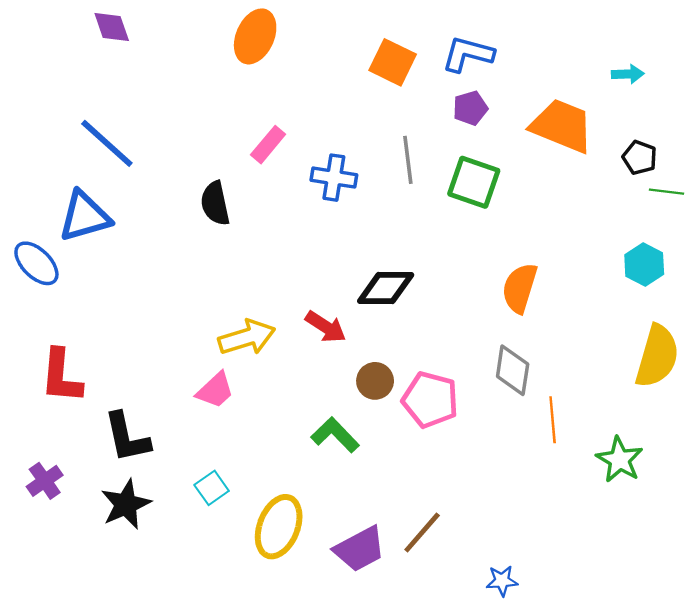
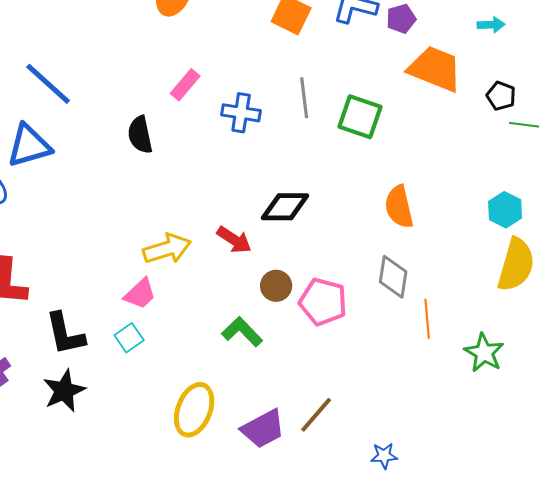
purple pentagon: (470, 108) -> (401, 19), moved
cyan hexagon: (644, 265) -> (505, 210), moved
orange semicircle: (520, 288) -> (399, 207), turned -30
cyan square: (212, 488) -> (129, 338), moved

